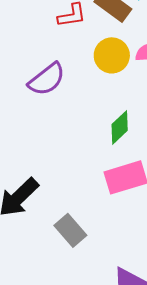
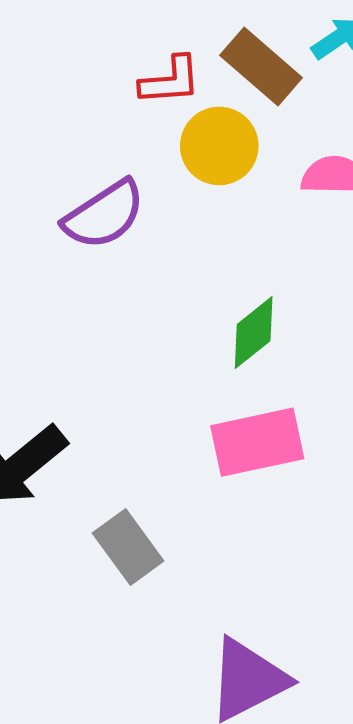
yellow circle: (112, 55) -> (219, 146), moved

